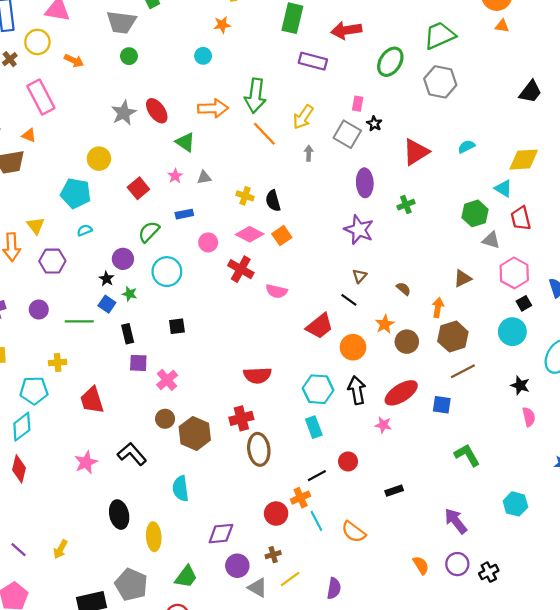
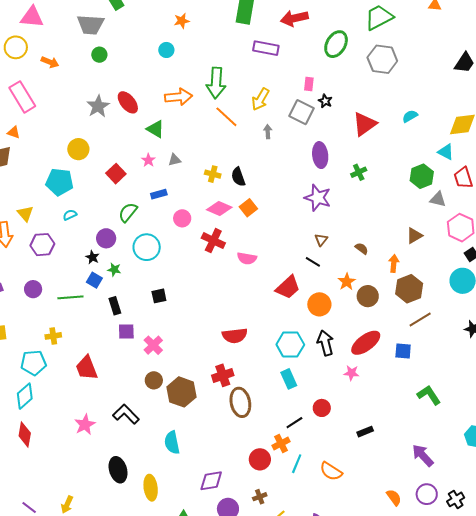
cyan line: (316, 521) -> (297, 464), turned 54

